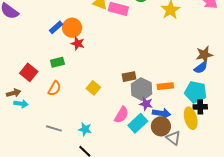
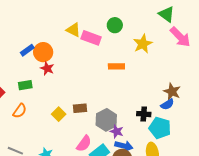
brown star: (204, 55) -> (172, 92), turned 30
brown rectangle: (129, 77) -> (80, 108), moved
orange rectangle: (165, 86) -> (116, 66), moved
purple star: (146, 104) -> (117, 131), moved
black cross: (200, 107) -> (144, 114), moved

